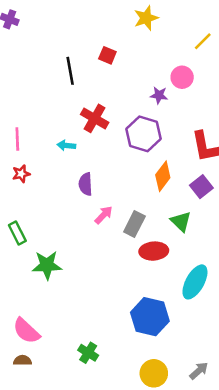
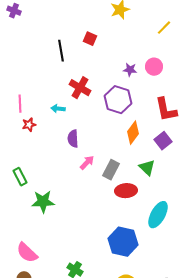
pink circle: (182, 77) -> (154, 67), moved
red star: (21, 174) -> (29, 125), moved

